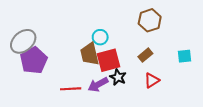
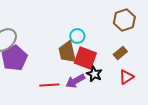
red square: (109, 60) -> (85, 58), turned 35

